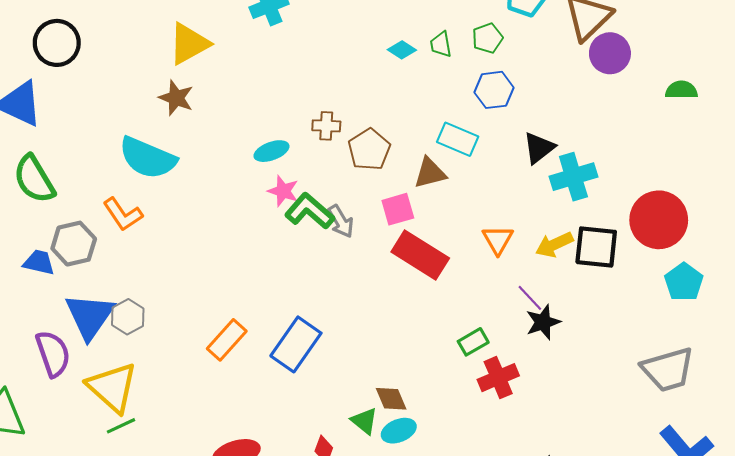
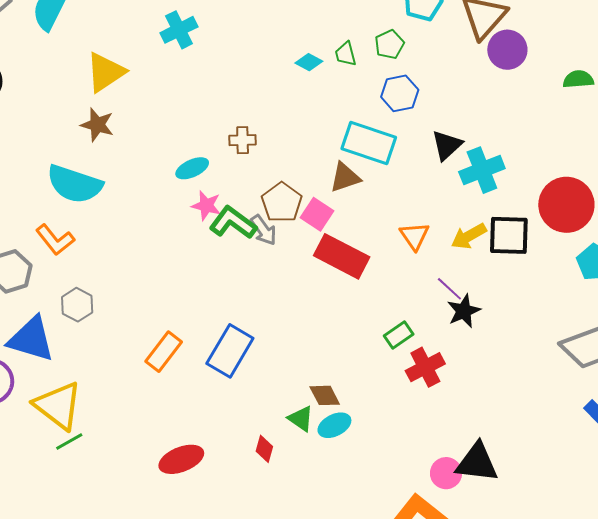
cyan rectangle: (458, 139) -> (369, 143), size x1.4
brown pentagon: (369, 150) -> (282, 202), moved
pink square: (398, 209) -> (317, 214), turned -36
blue triangle: (90, 316) -> (31, 339), turned -44
gray hexagon: (128, 317) -> (77, 305), moved

